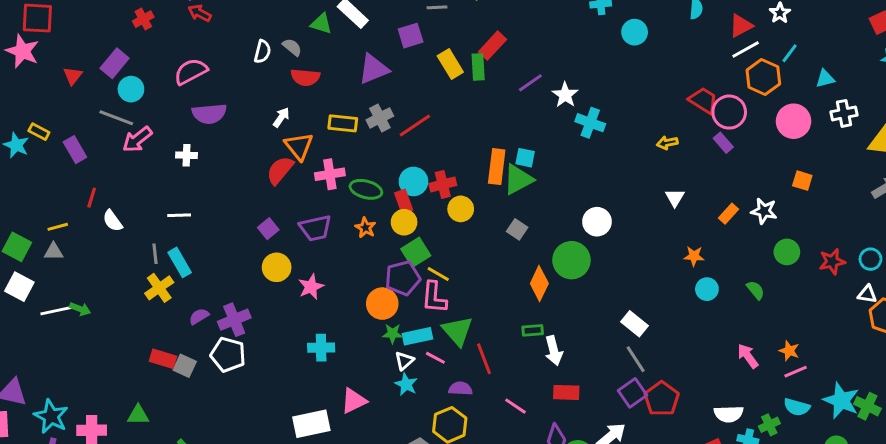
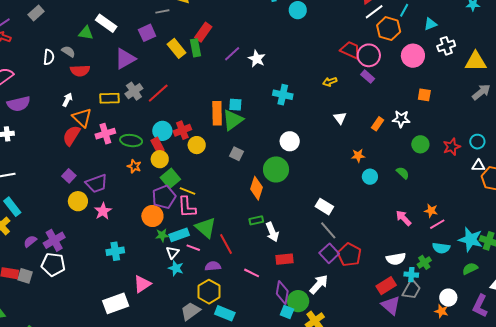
cyan cross: (590, 123) -> (283, 95), moved
purple trapezoid: (315, 228) -> (97, 184), moved

